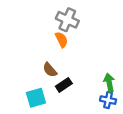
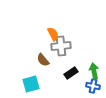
gray cross: (67, 20) -> (61, 46), moved, turned -30
black rectangle: (64, 85) -> (71, 73), moved

